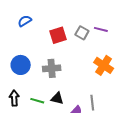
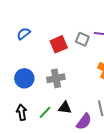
green line: (37, 101) -> (45, 112), turned -56

